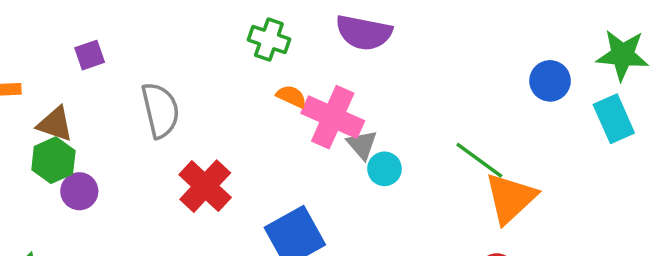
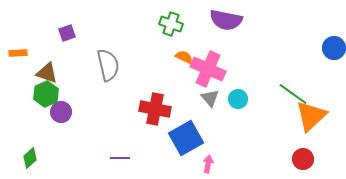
gray triangle: (362, 145) -> (210, 98), moved
red cross: (205, 186) -> (155, 109), moved, turned -32

